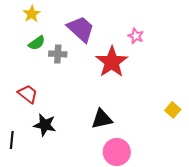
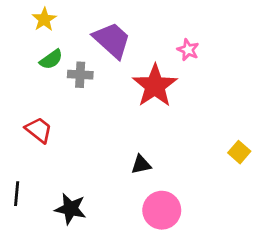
black triangle: (102, 119) -> (141, 165), size x0.7
black star: (45, 125) -> (71, 209), moved

